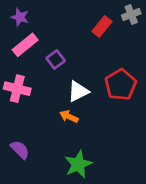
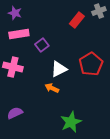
pink rectangle: (25, 45) -> (19, 34), turned 30
purple semicircle: (20, 150) -> (15, 113), turned -70
green star: (78, 164) -> (71, 122), moved

